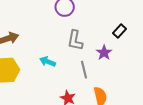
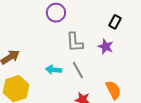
gray line: (84, 70) -> (78, 70), moved

